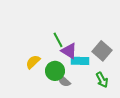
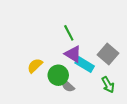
green line: (58, 40) -> (69, 33), moved
cyan rectangle: (80, 61) -> (85, 65), turned 30

